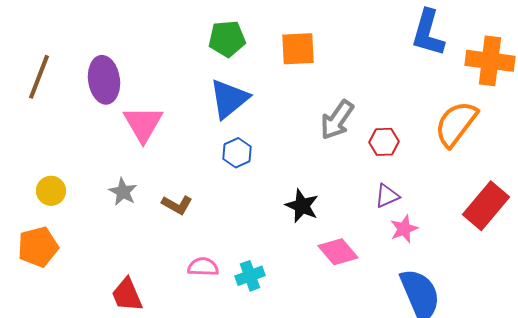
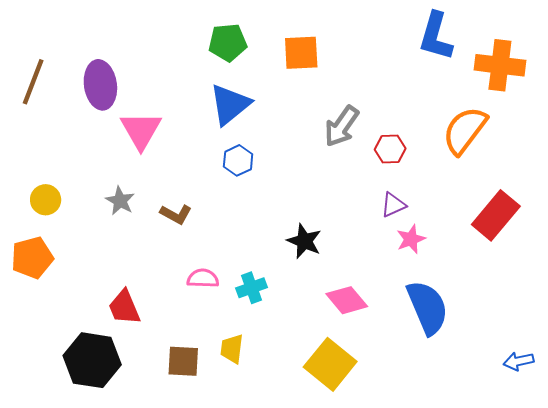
black star: (302, 206) -> (304, 241), moved
pink diamond: (338, 252) -> (347, 300), moved

